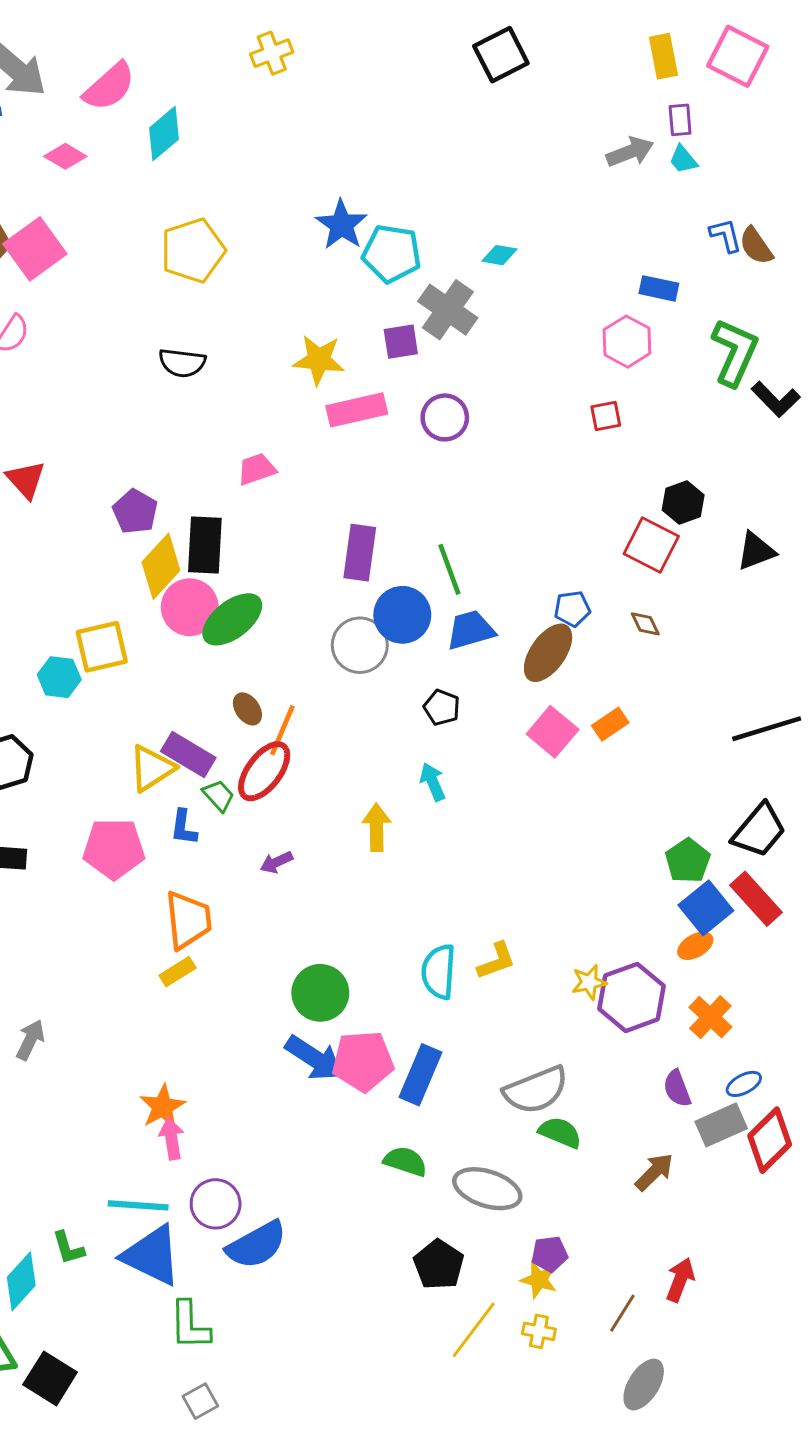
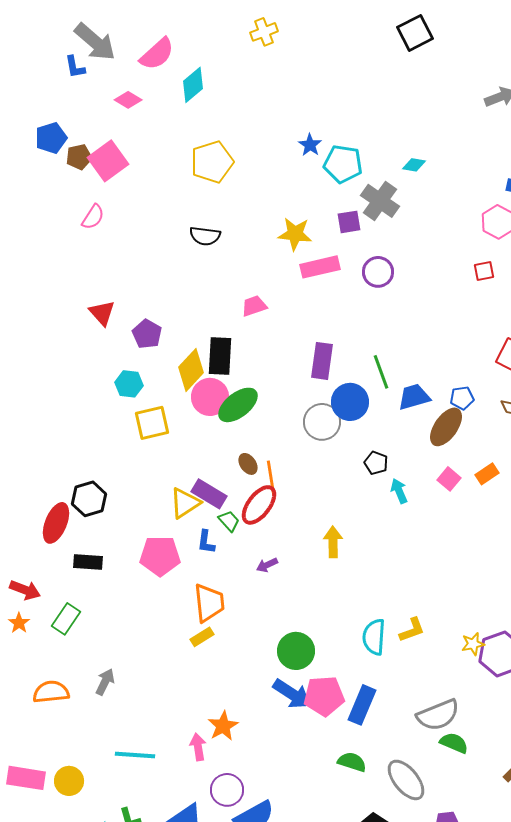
blue star: (342, 225) -> (310, 145), size x0.7
purple pentagon: (135, 512) -> (147, 334), moved
blue trapezoid: (471, 630) -> (414, 397), moved
cyan hexagon: (59, 677) -> (129, 384), moved
orange line: (282, 730) -> (271, 478), turned -32
pink square: (553, 732) -> (449, 479), size x0.7
cyan arrow: (433, 782) -> (399, 491), moved
orange star: (162, 1107) -> (223, 726), moved
gray ellipse: (487, 1189) -> (406, 780), turned 33
cyan line: (138, 1205) -> (135, 755), moved

